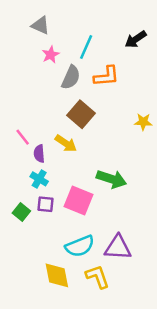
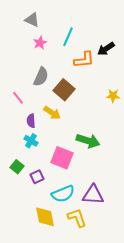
black arrow: (136, 39) -> (106, 49), moved
gray semicircle: (71, 77) -> (41, 77), moved
pink line: (23, 137) -> (18, 98), moved
purple square: (46, 204) -> (37, 177), moved, turned -32

